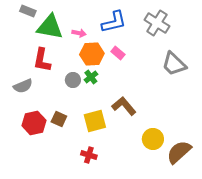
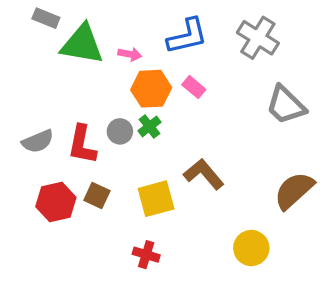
red L-shape: (42, 60) -> (82, 145), moved
yellow circle: (153, 139) -> (251, 248), moved
brown semicircle: (179, 152) -> (294, 191), moved

